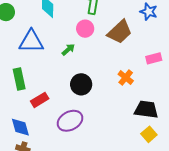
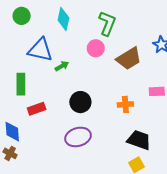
green arrow: (68, 50) -> (62, 66), moved
orange cross: (126, 78) -> (125, 104), turned 35
purple ellipse: (70, 121) -> (78, 137), moved

